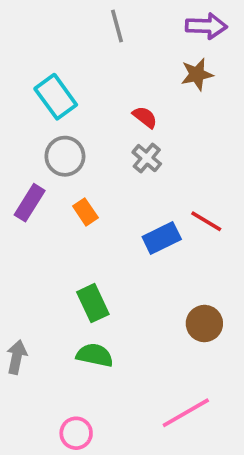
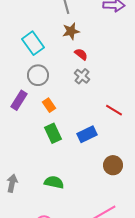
brown star: (197, 74) -> (71, 31), moved
blue rectangle: (162, 238) -> (87, 134), moved
green rectangle: (93, 303) -> (53, 133), moved

